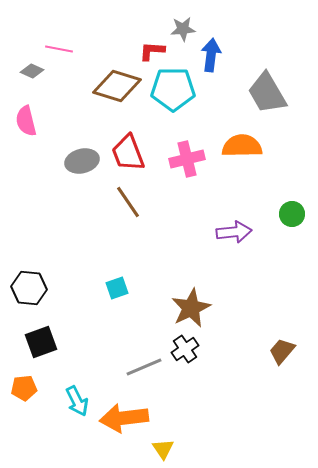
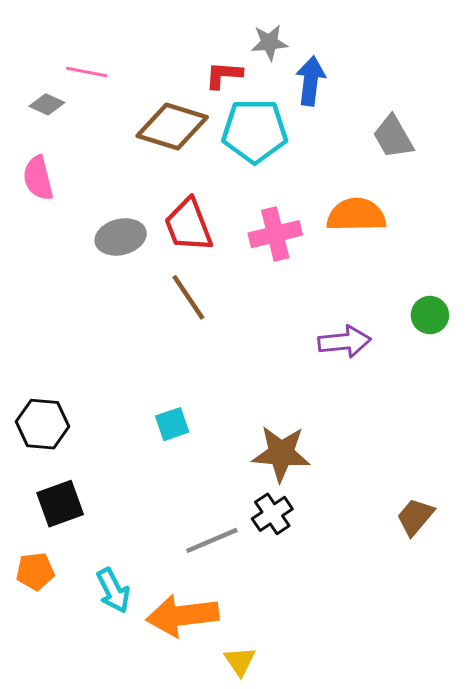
gray trapezoid: (267, 93) -> (393, 137), size x0.7
brown star: (191, 308) -> (281, 454), turned 30

